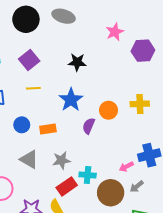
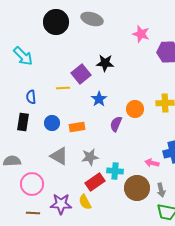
pink star: (115, 32) -> (141, 34), turned -30
purple square: (29, 60) -> (81, 74), moved
blue star: (71, 100) -> (99, 99), size x0.7
pink arrow: (126, 167) -> (152, 163), turned 40
gray arrow: (137, 186) -> (161, 190), moved, turned -64

